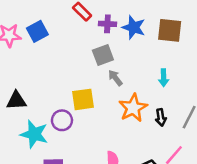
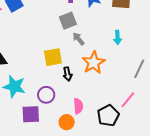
black arrow: (161, 117) -> (67, 74), moved
purple circle: (62, 120) -> (46, 95), moved

